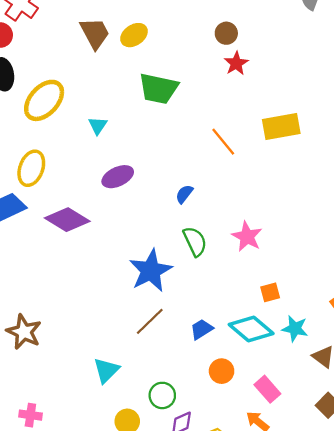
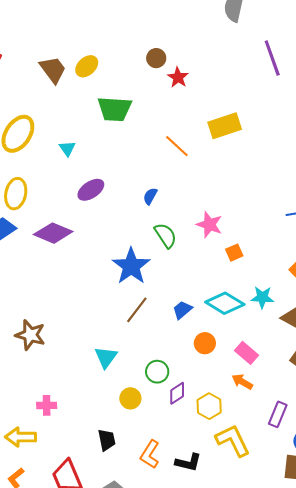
brown circle: (226, 33) -> (156, 58), moved
orange square: (270, 292) -> (234, 253), moved

